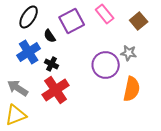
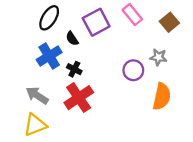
purple circle: (106, 65) -> (133, 70), size x0.7

